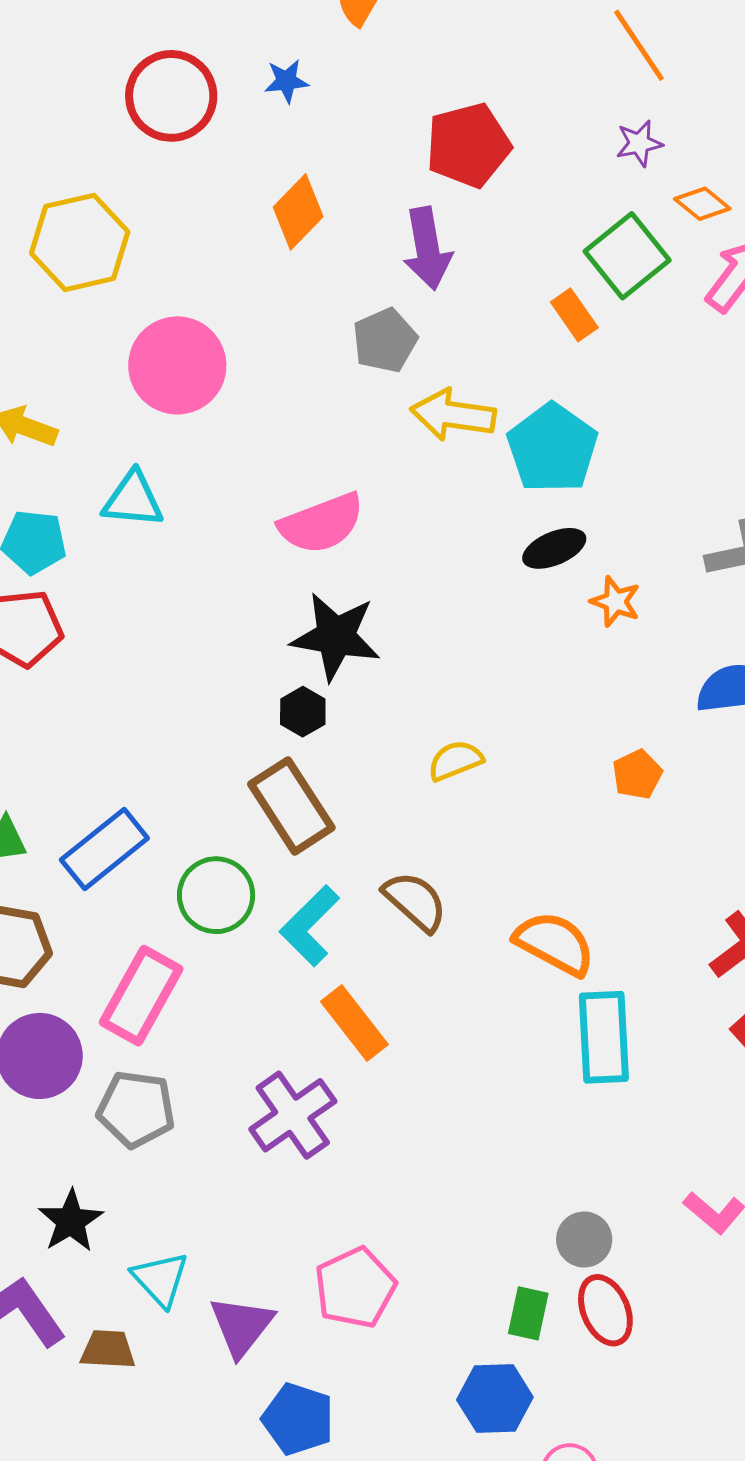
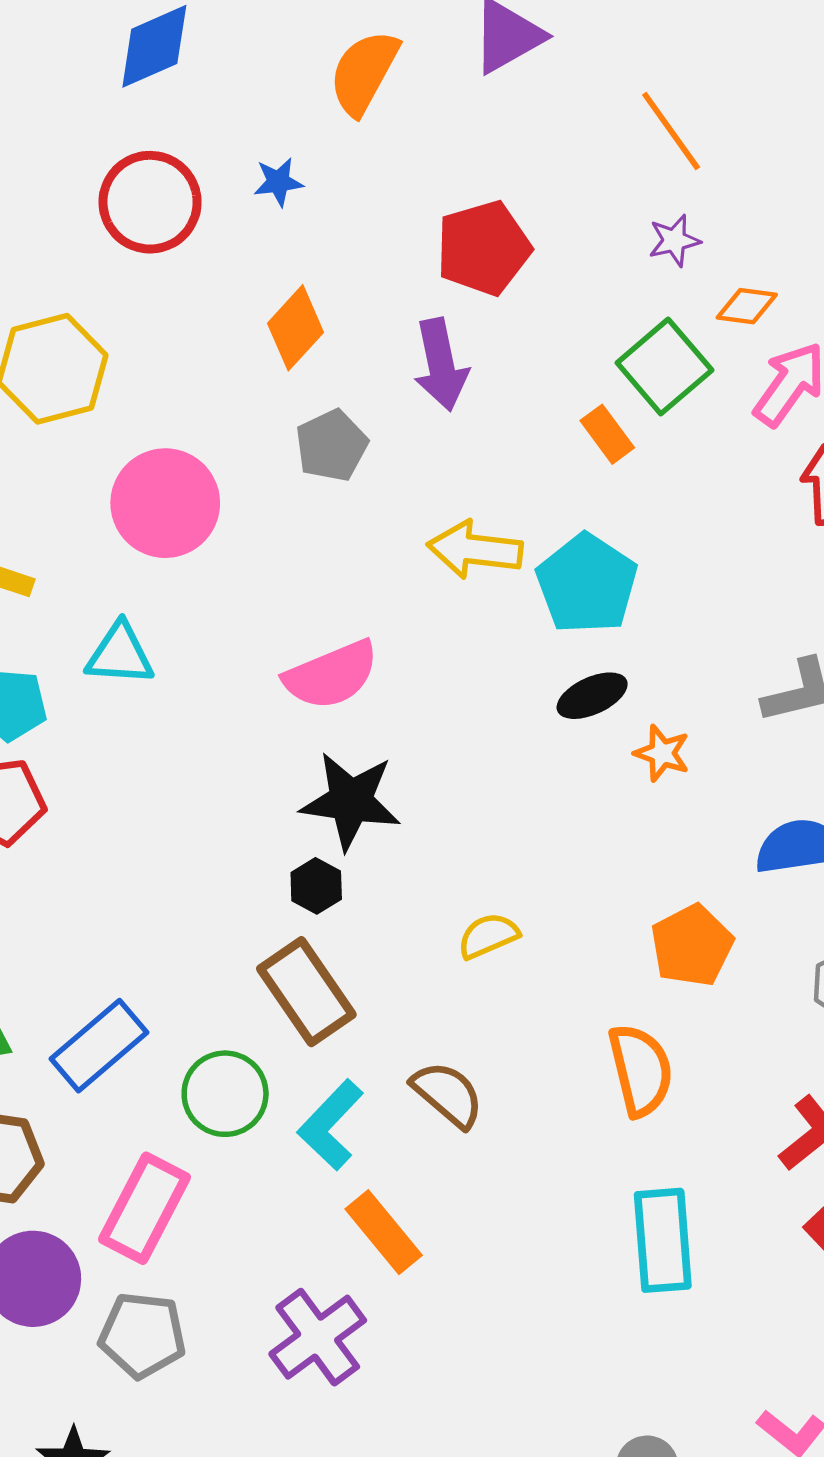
orange diamond: (702, 204) -> (747, 306), turned -30
gray pentagon: (385, 340) -> (332, 446), moved
orange pentagon: (637, 774) -> (692, 946), size x1.5
orange semicircle: (555, 943) -> (641, 1070), moved, turned 50

